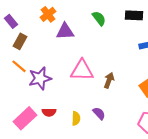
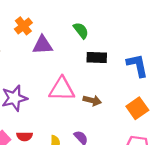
black rectangle: (134, 15) -> (97, 58), moved
brown arrow: (109, 80) -> (92, 100), turned 84

